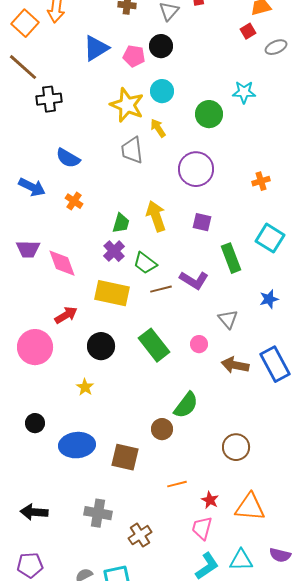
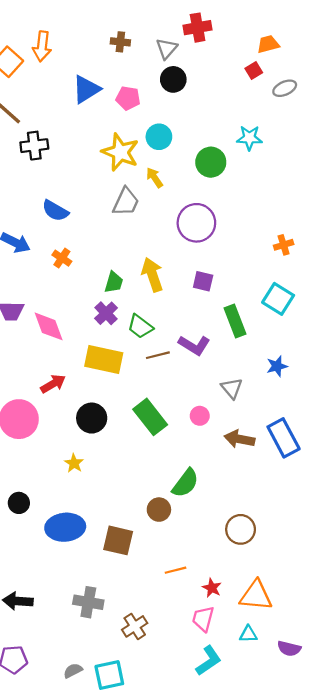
black circle: (161, 46) -> (173, 79), moved
gray trapezoid: (132, 150) -> (126, 202), turned -148
orange cross: (261, 181) -> (284, 245), moved
cyan triangle: (241, 560) -> (248, 634), moved, size x0.7

